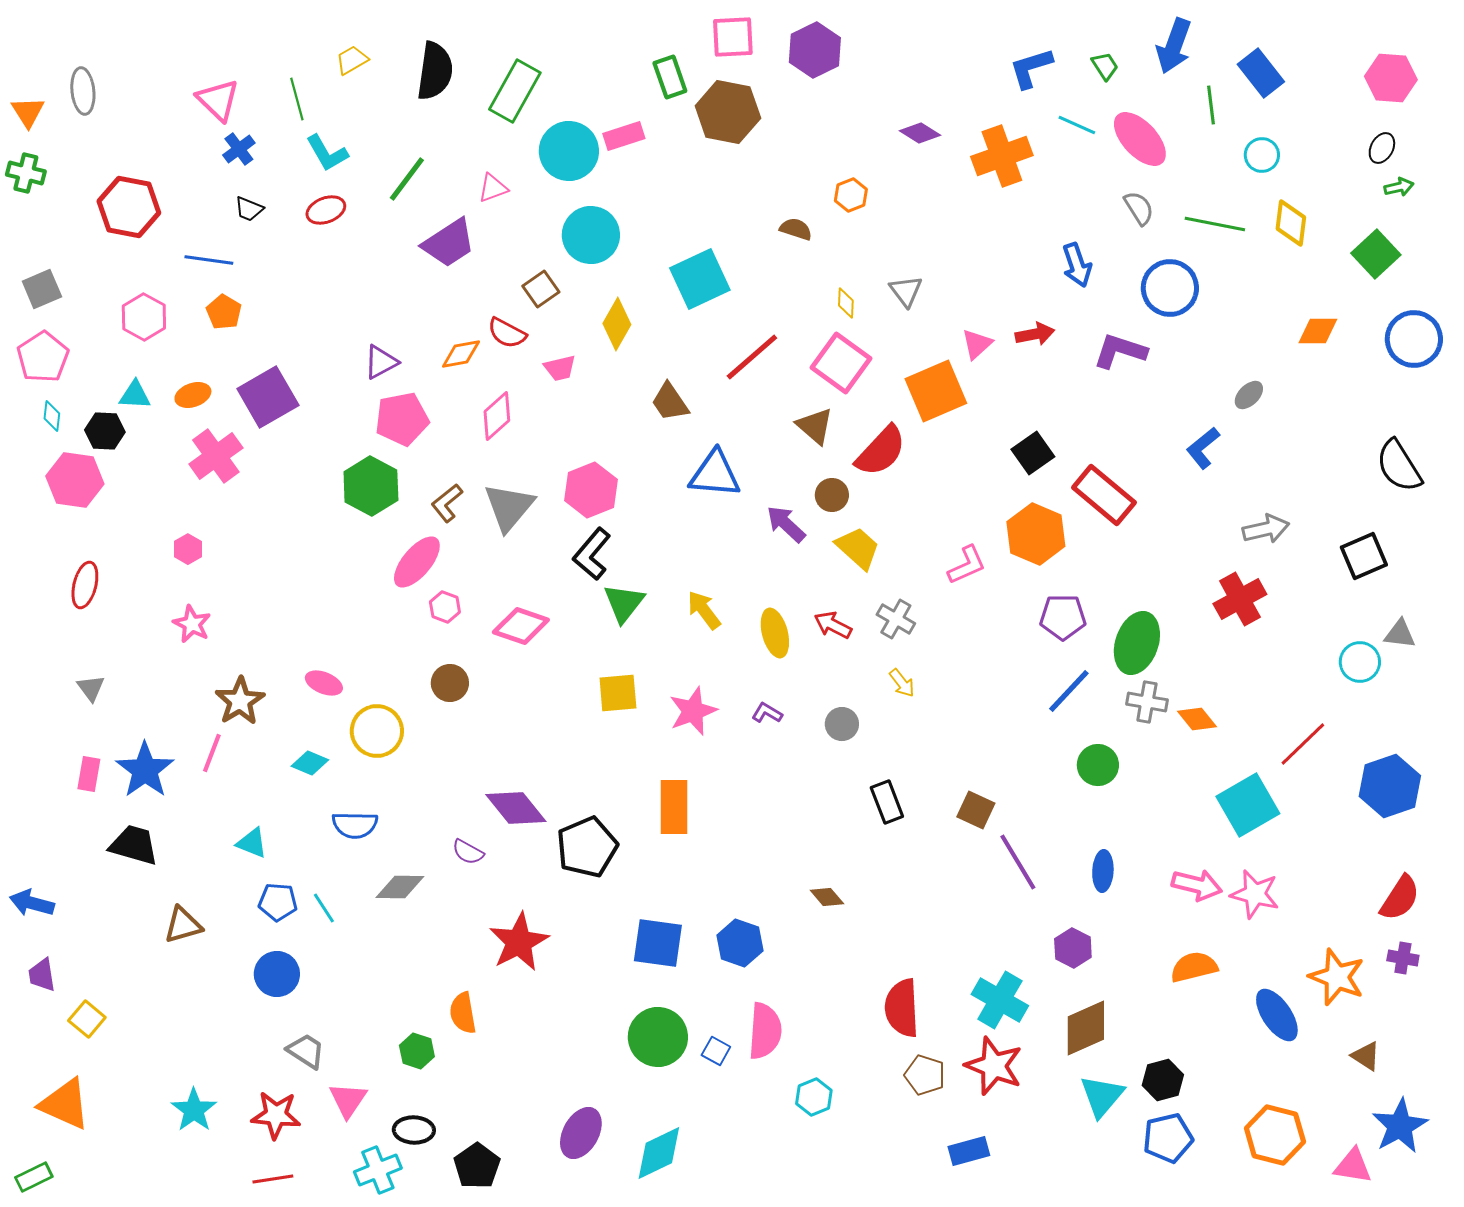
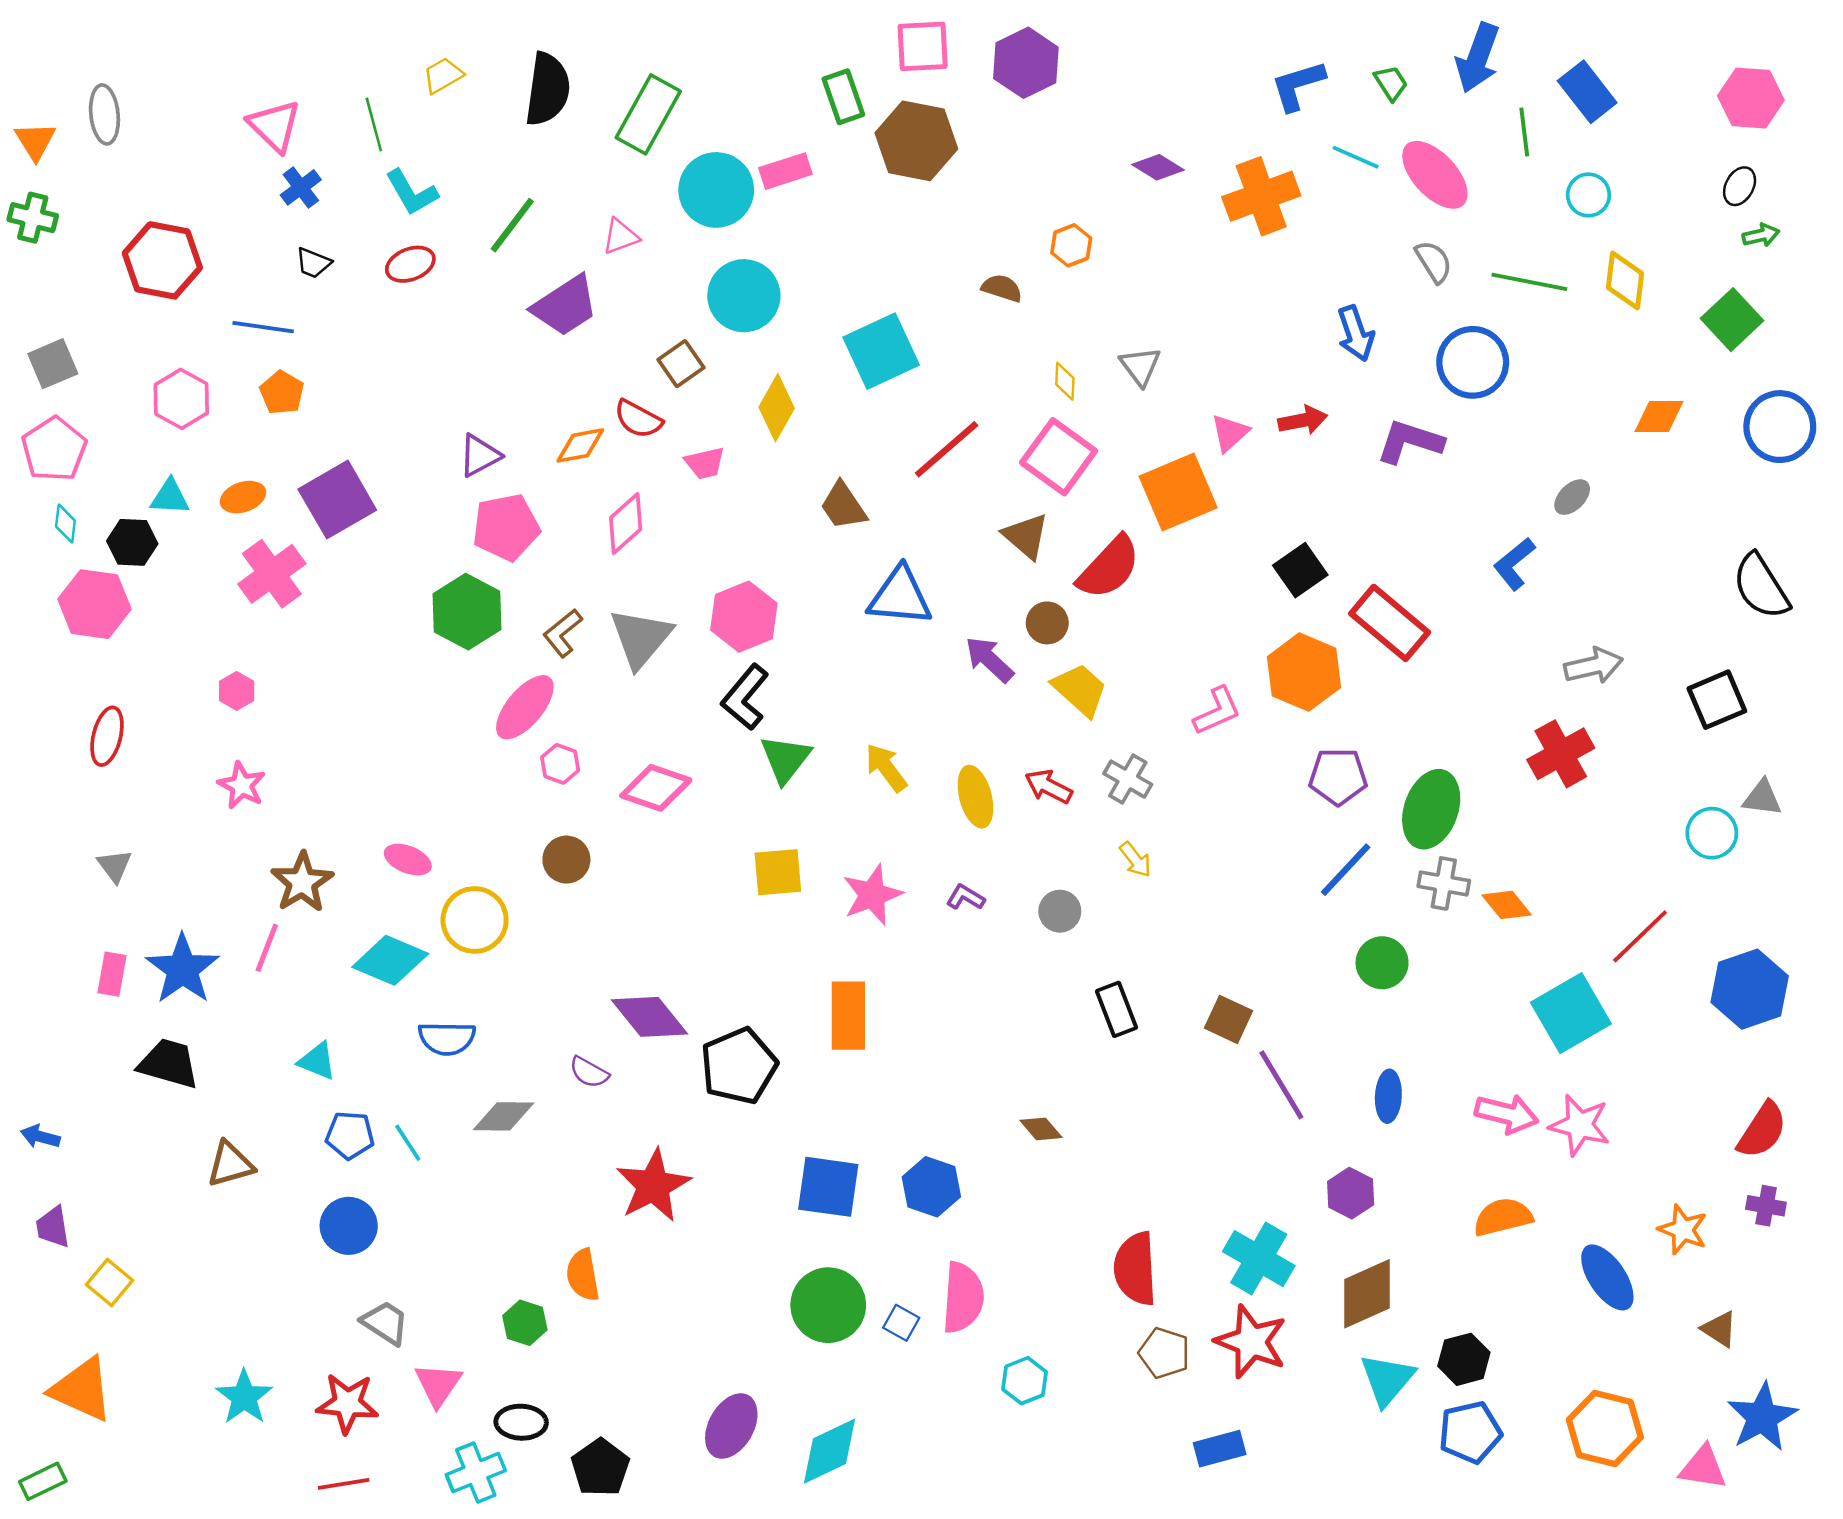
cyan diamond: (310, 763) -> (390, 960), size x1.6
blue arrow: (32, 903) -> (40, 1136), size x0.7
orange star: (1337, 977) -> (1683, 1230), size x0.7

